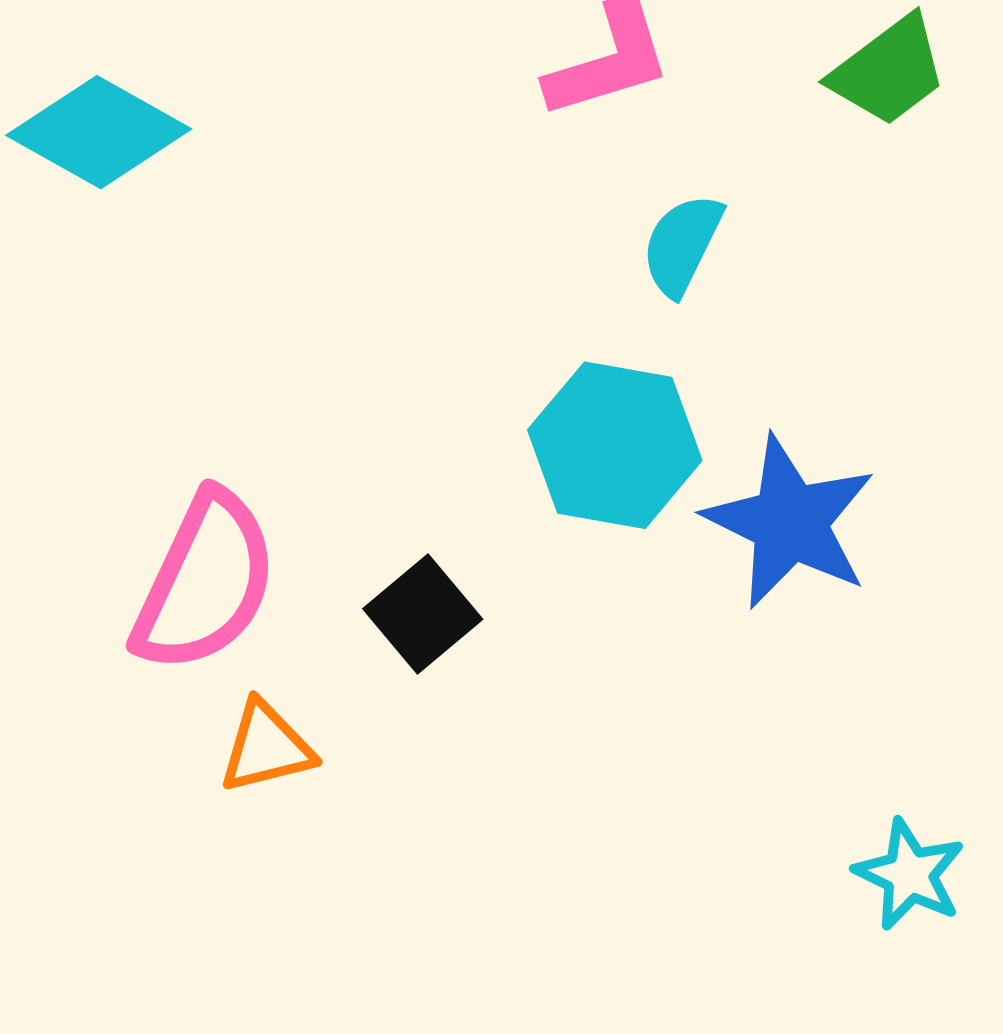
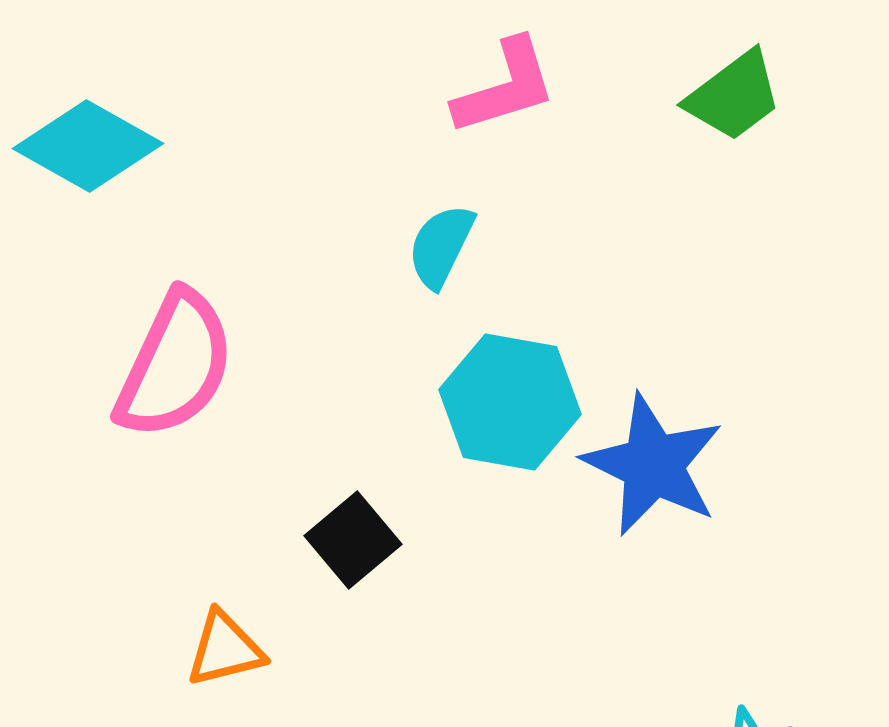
cyan semicircle: (682, 245) -> (441, 246), moved
pink semicircle: (205, 582) -> (175, 365), moved

